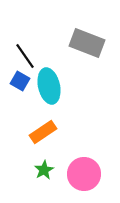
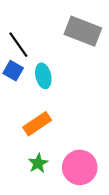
cyan ellipse: (49, 86) -> (43, 76), size x0.7

